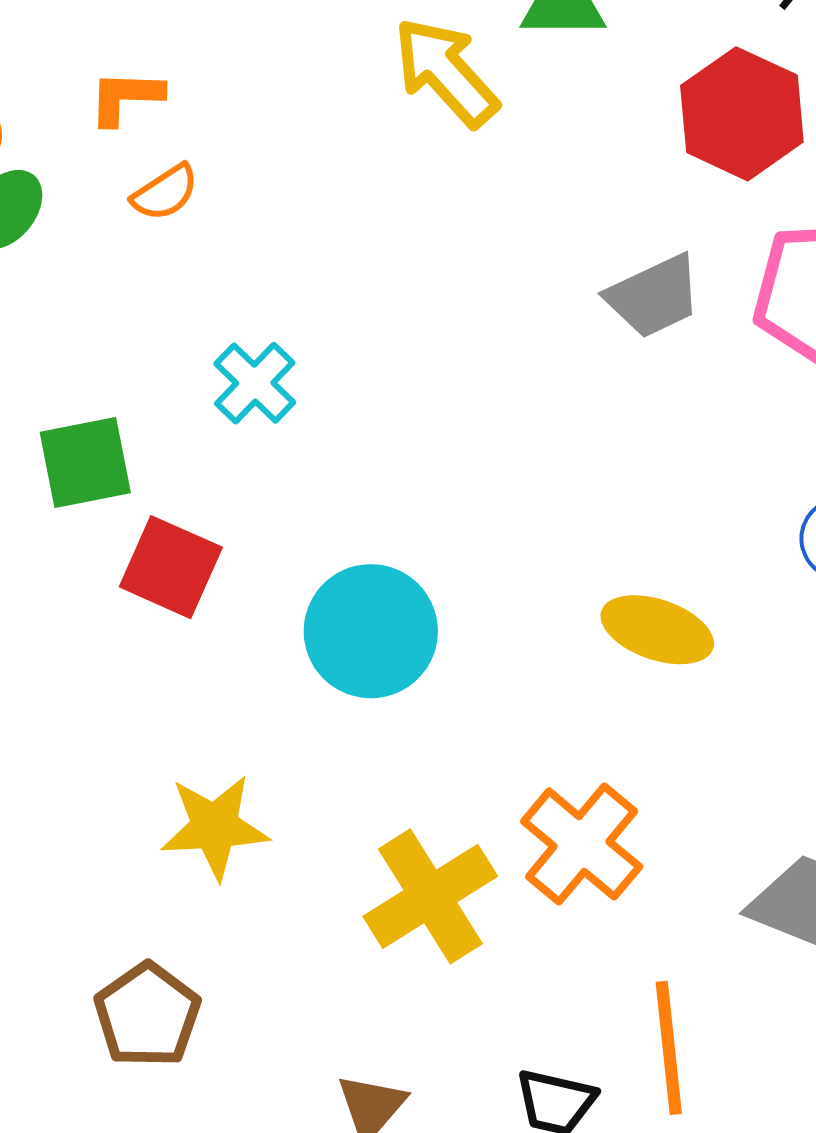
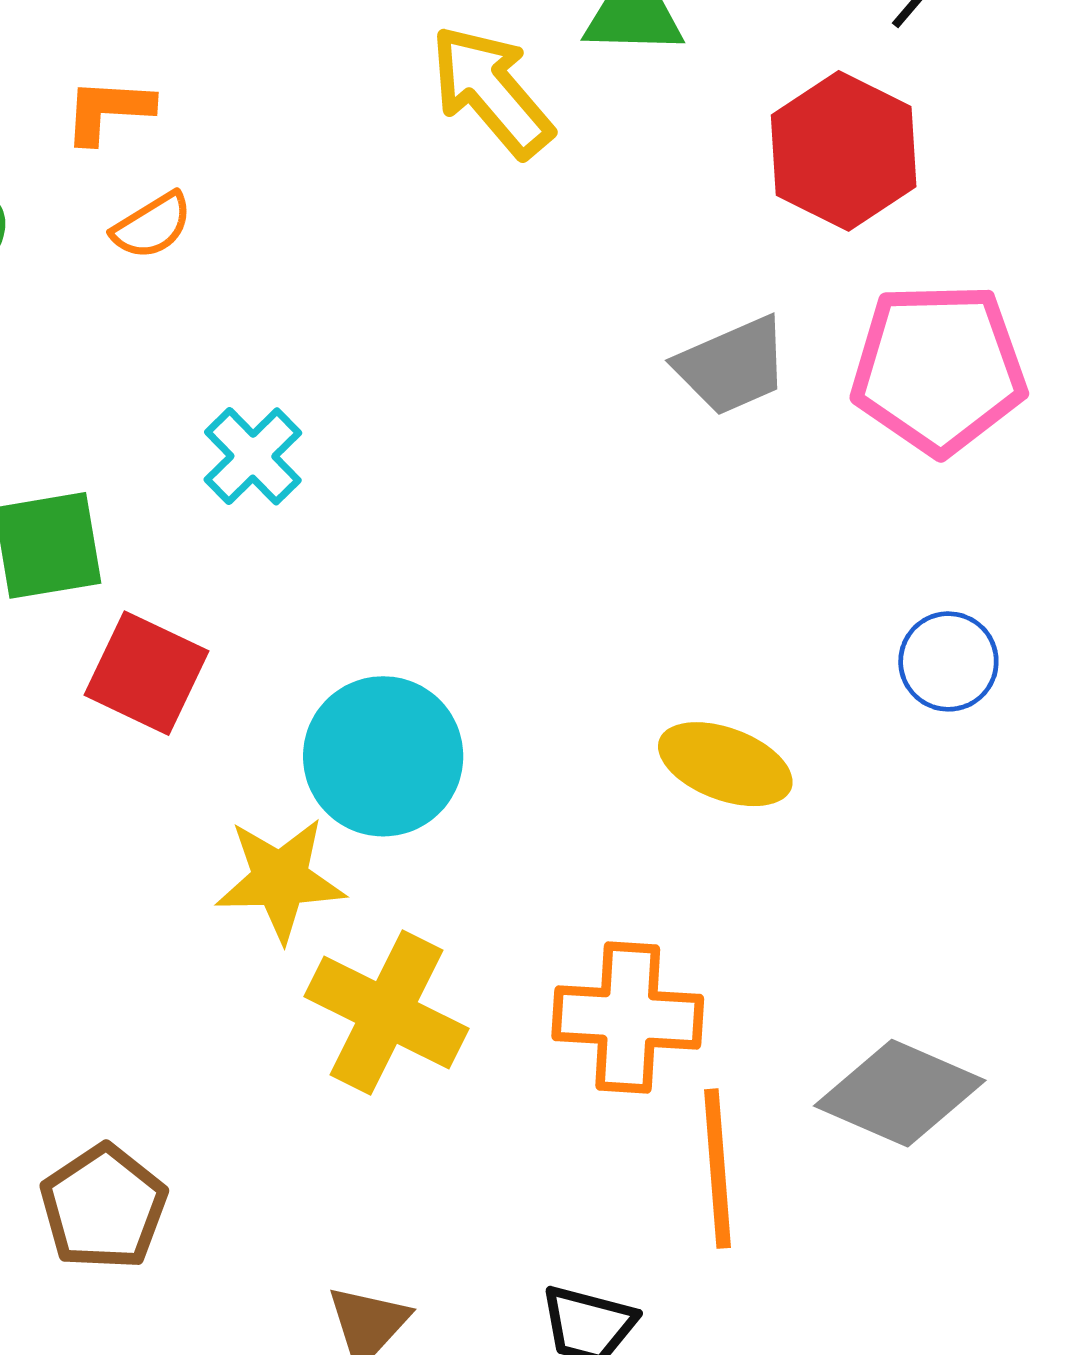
yellow star: (215, 827) -> (280, 879), moved
orange cross: (582, 844) -> (628, 1017), turned -38
yellow cross: (430, 896) -> (387, 1012), moved, turned -33
orange line: (669, 1048) -> (718, 1169), moved

